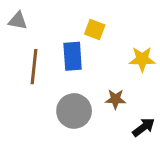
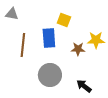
brown star: (115, 99) -> (78, 49), moved
black arrow: (144, 127) -> (84, 86), moved, turned -105

